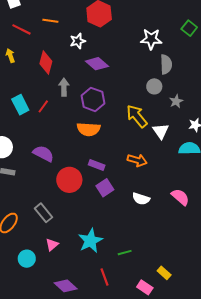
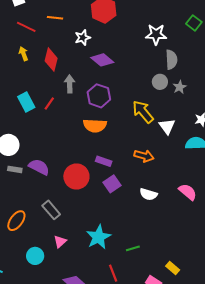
yellow arrow: (10, 56) -> (23, 54), moved
gray star: (176, 101) -> (180, 87), moved
purple semicircle: (43, 154) -> (39, 167), moved

